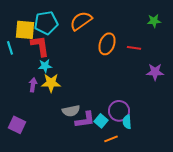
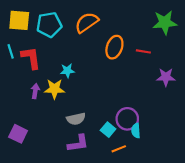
green star: (154, 21) -> (165, 22), size x1.6
yellow square: (25, 30) -> (19, 20), moved
red L-shape: (40, 46) -> (31, 58), moved
cyan star: (45, 66) -> (67, 71), moved
purple L-shape: (85, 120) -> (78, 143), moved

